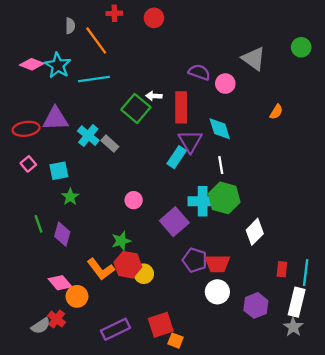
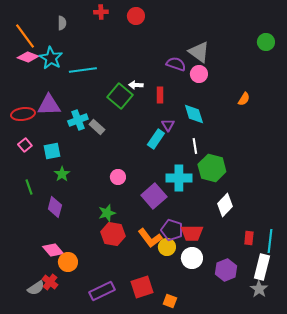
orange line: (96, 41) -> (25, 36), moved
gray triangle: (254, 59) -> (199, 52), moved
red rectangle: (181, 107) -> (160, 95), size x0.6
cyan cross: (88, 136) -> (78, 120), turned 30
purple triangle: (190, 141) -> (168, 125), size x0.6
green hexagon: (224, 198) -> (212, 168), moved
green line: (38, 224) -> (29, 187), moved
orange L-shape: (101, 269) -> (150, 238), moved
yellow circle: (144, 274) -> (167, 247), moved
orange square: (175, 341) -> (170, 301), moved

